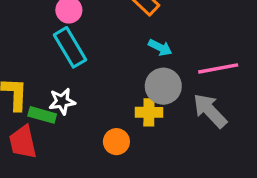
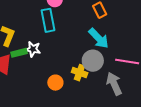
cyan arrow: (160, 48) -> (99, 38), size x1.6
green rectangle: (42, 115) -> (19, 53), turned -49

